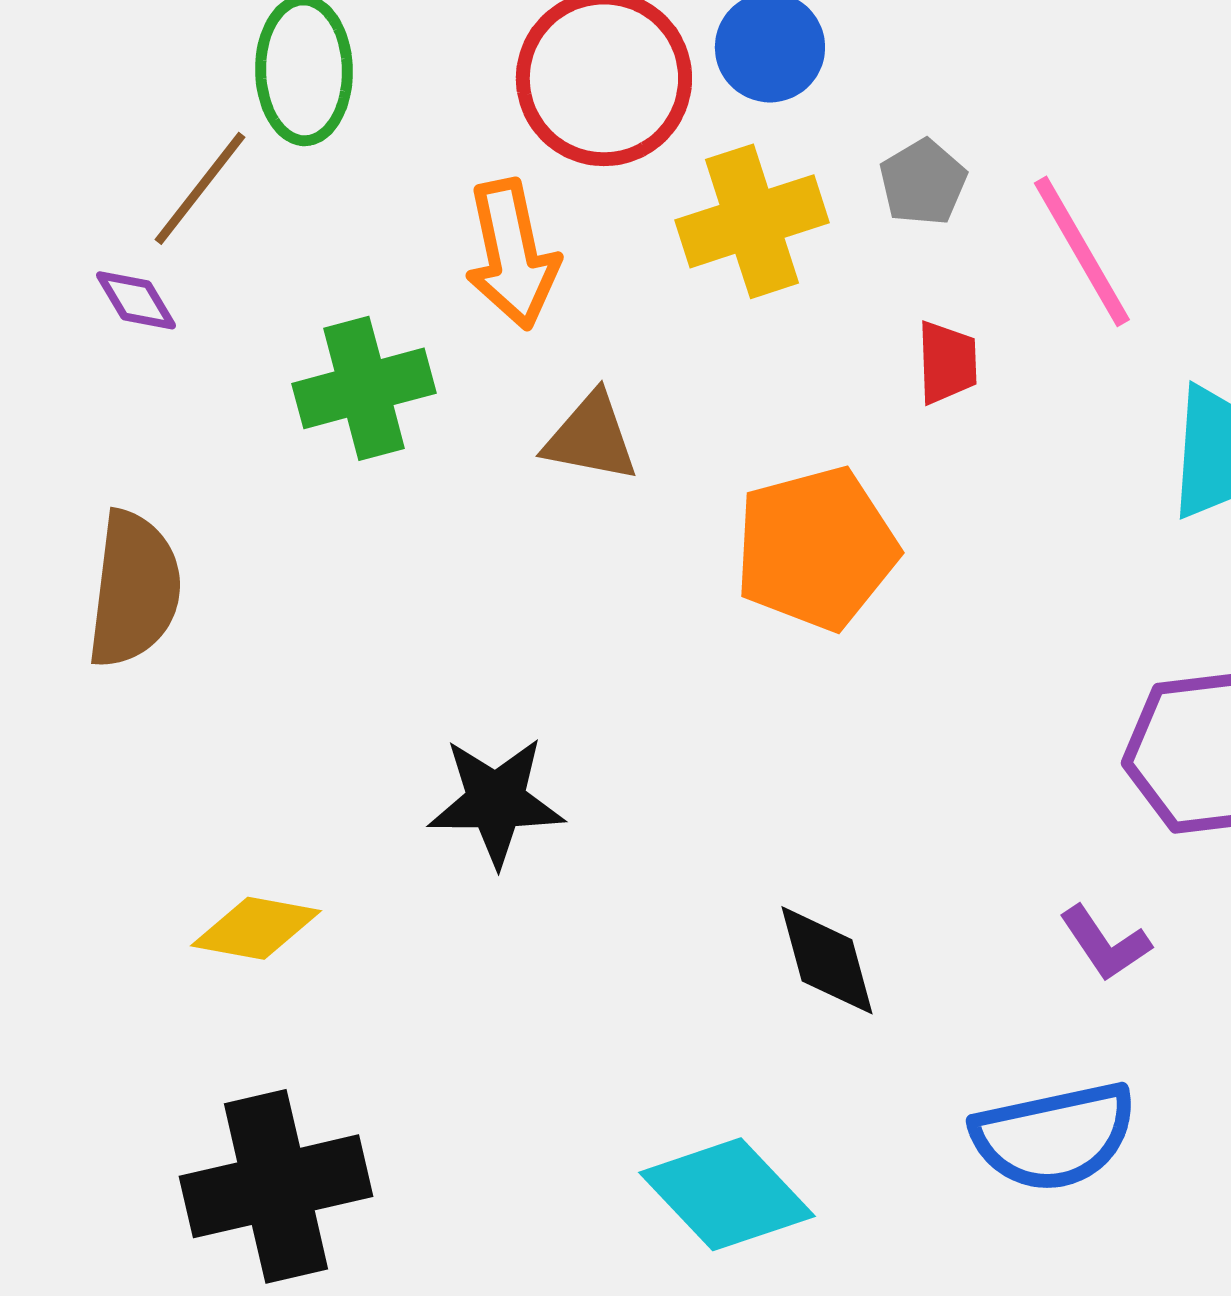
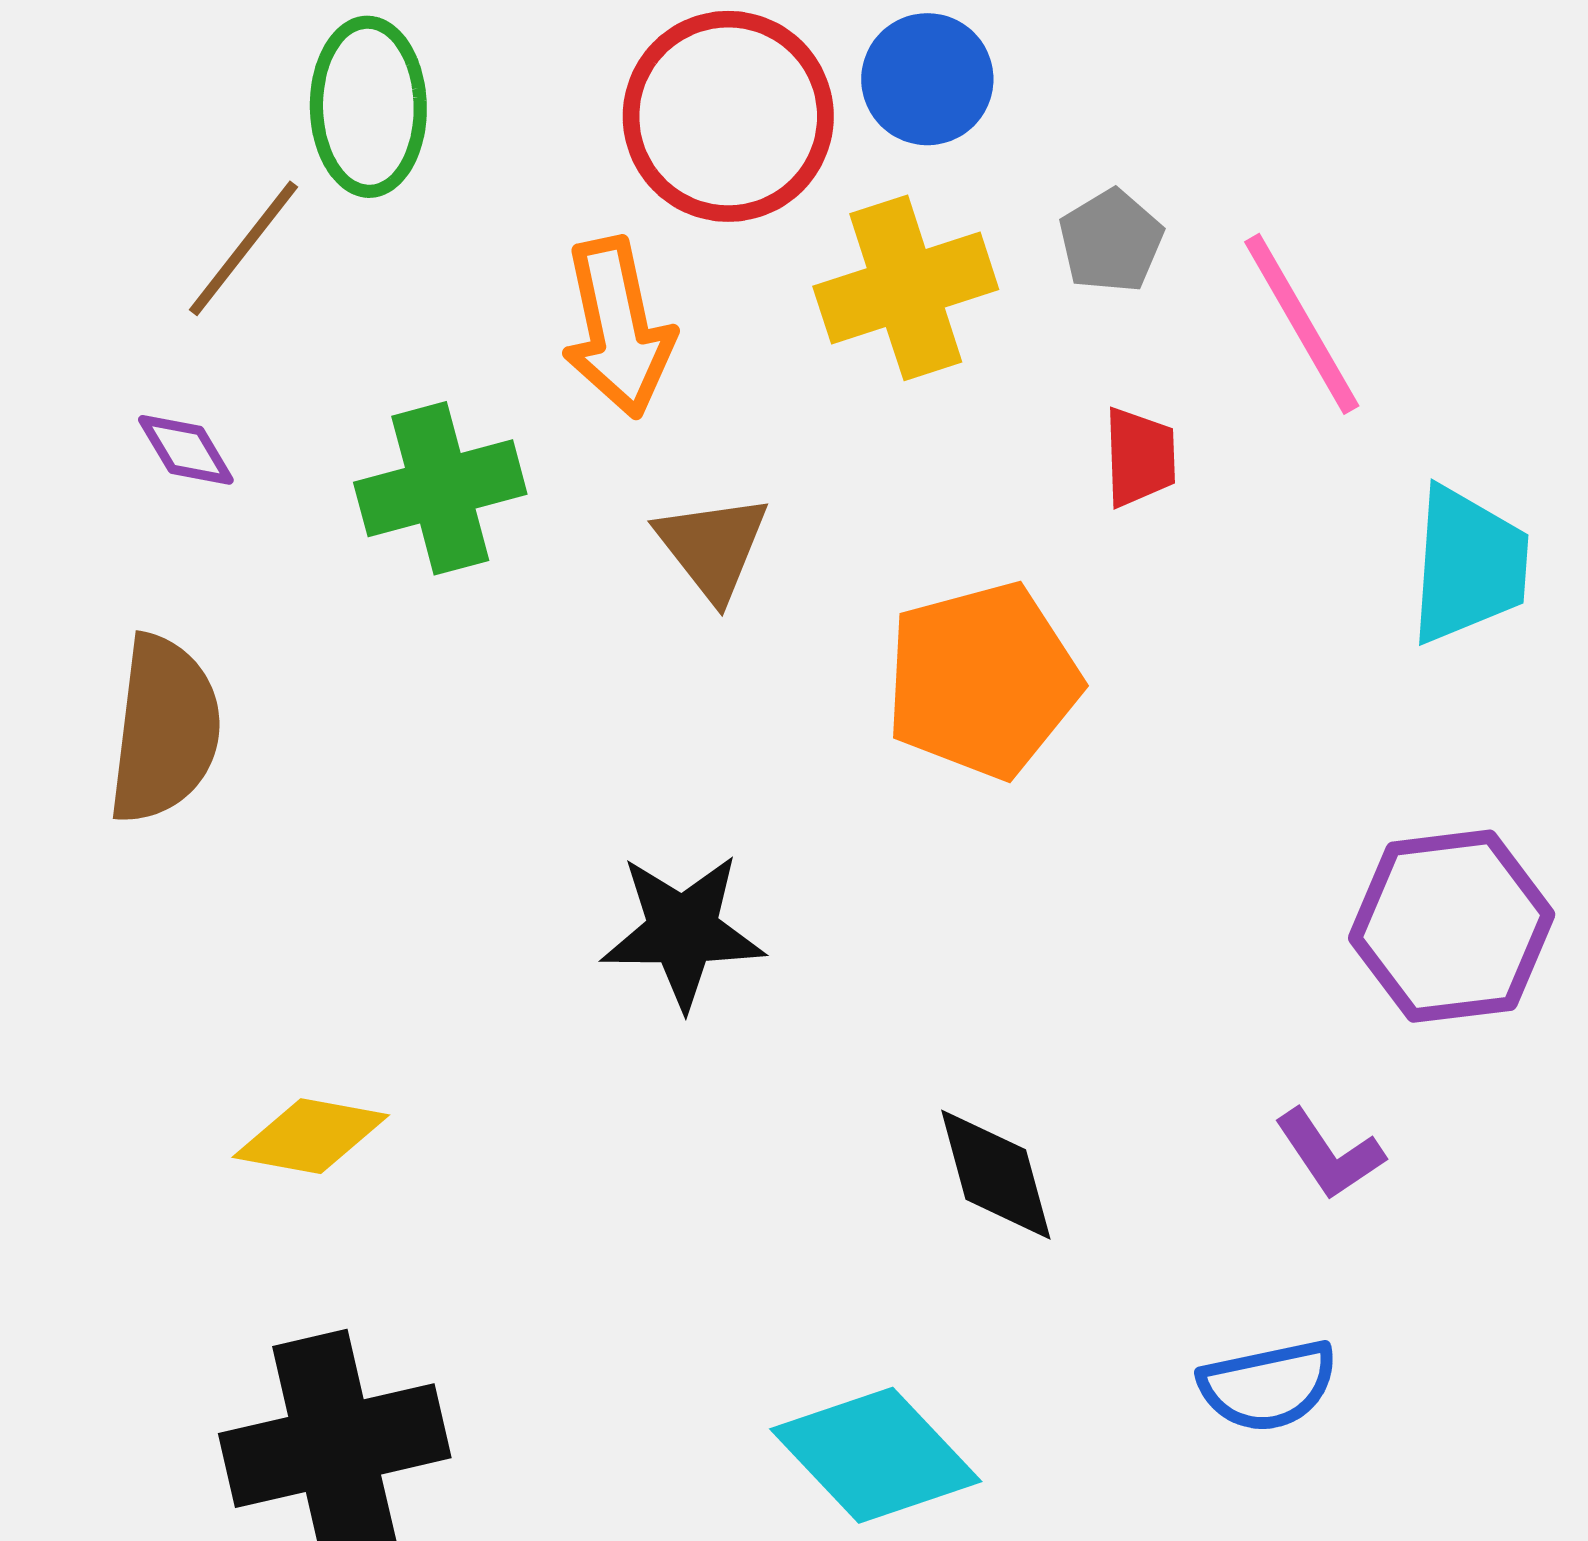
purple diamond: (136, 300) -> (186, 450), moved
brown triangle: (591, 437) -> (713, 547), turned 41
black star: (496, 801) -> (683, 931), moved
blue semicircle: (1054, 1136) -> (1268, 1386), size x0.7

